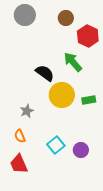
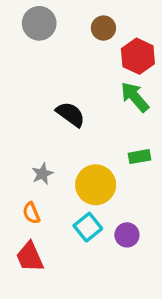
green arrow: (73, 62) -> (135, 97), moved
yellow circle: (62, 95) -> (96, 185), moved

